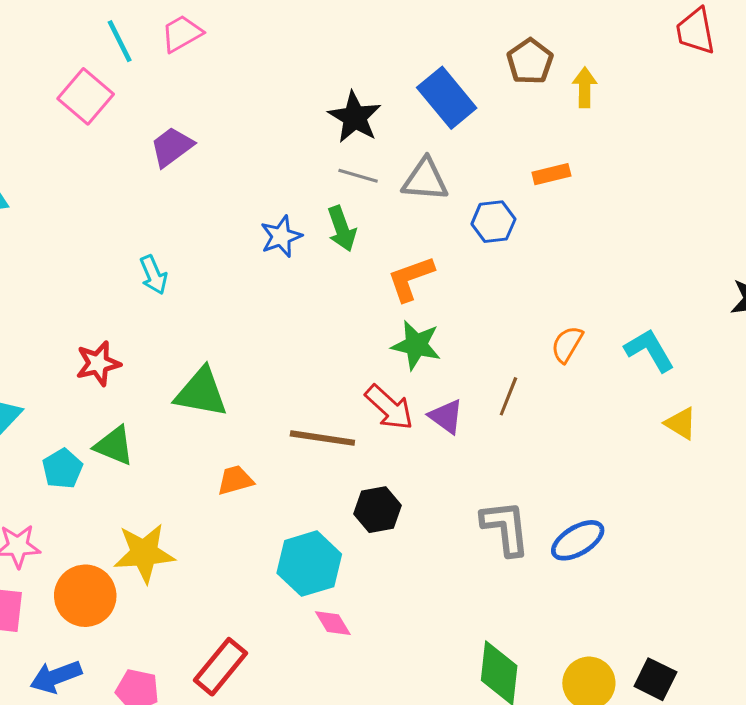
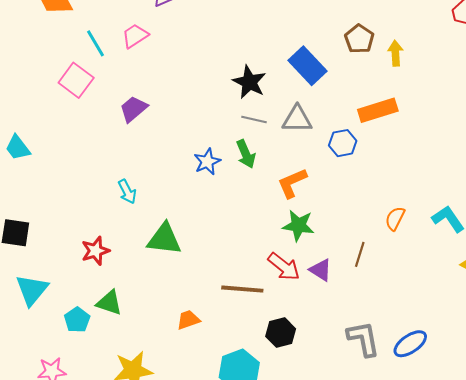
orange rectangle: (551, 174) -> (378, 110), size x1.6
green triangle: (201, 392) -> (164, 239), moved

